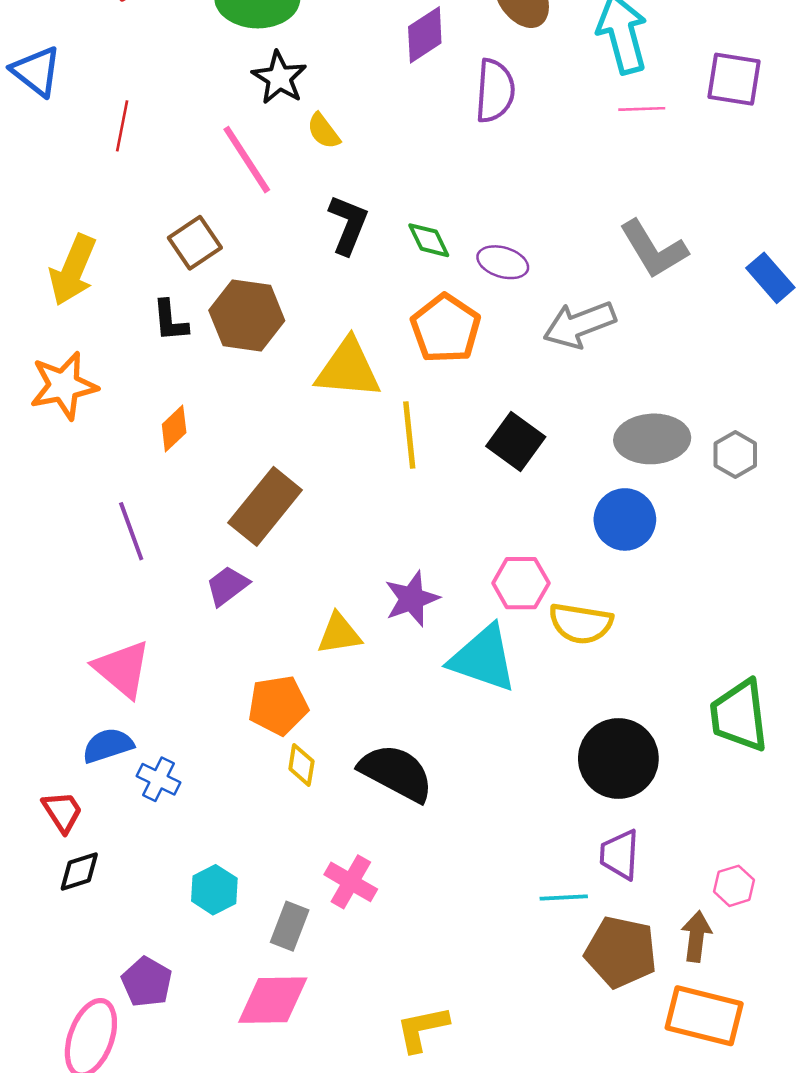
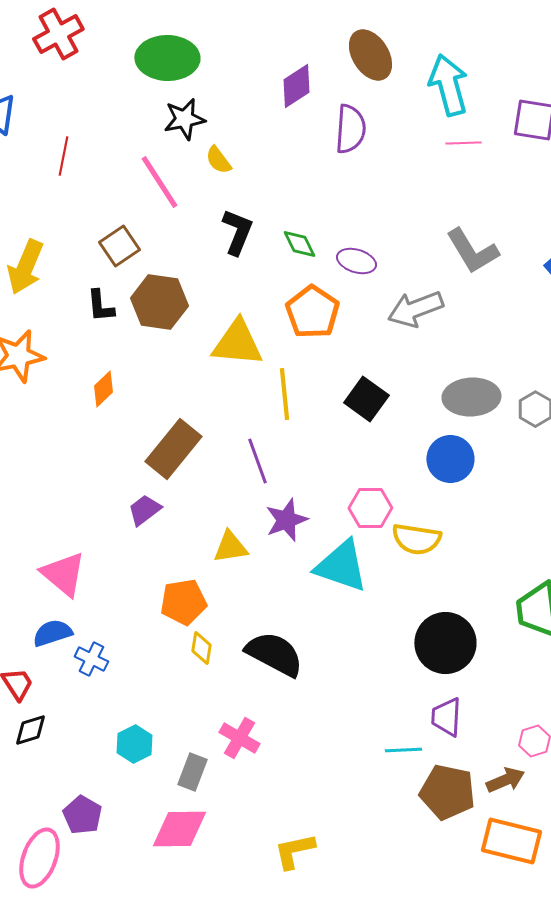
black star: (279, 78) -> (184, 119), turned 30
purple line: (131, 531) -> (257, 461), moved
brown arrow: (696, 936) -> (505, 780), turned 60

